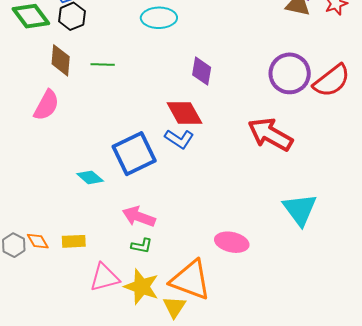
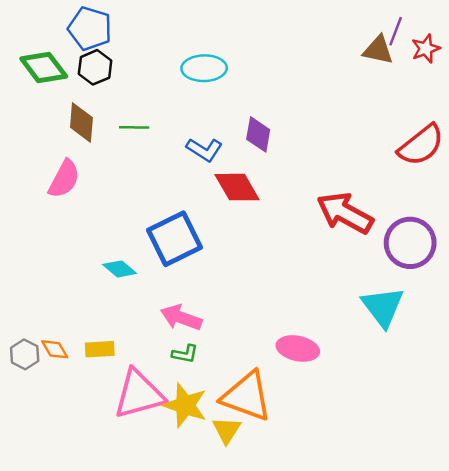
purple circle: (290, 73) -> (410, 243), moved
blue L-shape: (179, 139) -> (204, 150), moved
pink triangle: (105, 278) -> (139, 394), size x1.4

